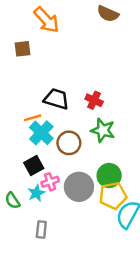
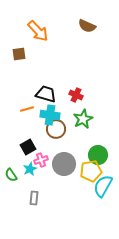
green star: (103, 130) -> (83, 119), turned 30
cyan cross: (41, 133) -> (50, 115), moved, turned -36
green circle: (109, 176) -> (98, 155), moved

